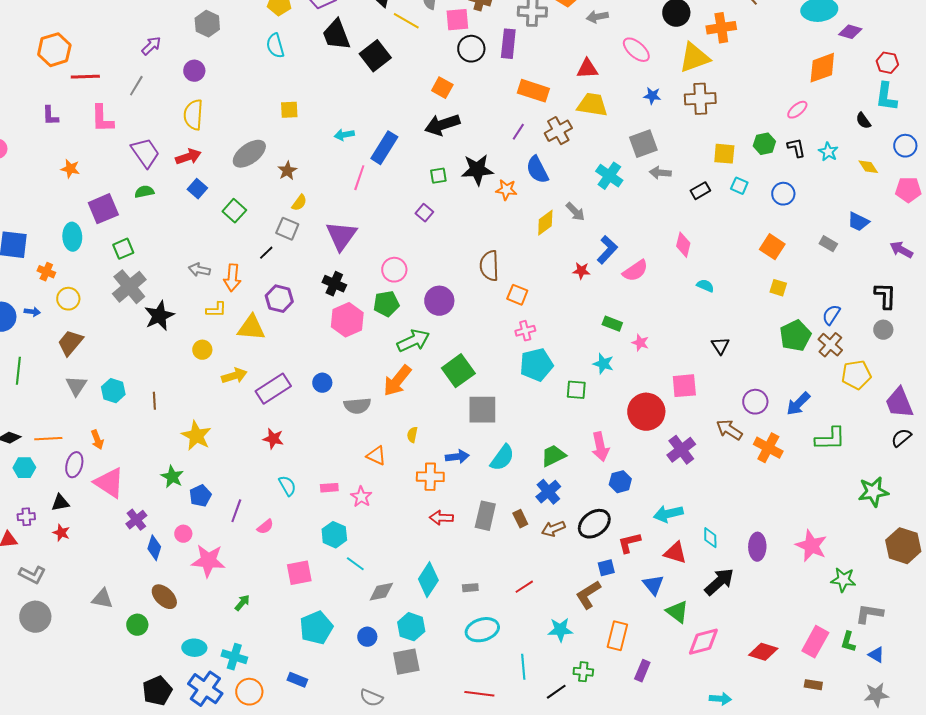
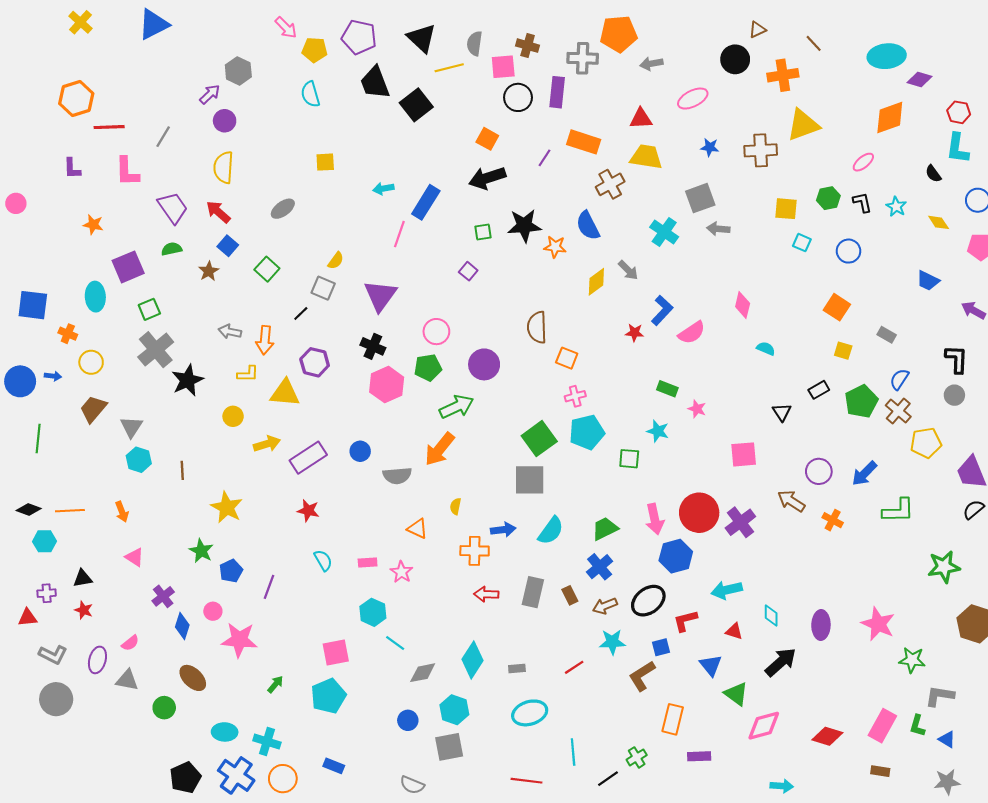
yellow line: (406, 21) -> (449, 68), turned -44
purple arrow: (151, 46) -> (210, 94), moved
pink ellipse: (636, 50) -> (693, 99), turned -68
yellow triangle: (694, 58) -> (803, 125), moved
purple line: (518, 132) -> (544, 158), moved
gray ellipse: (249, 154) -> (283, 209), size x0.7
red arrow: (188, 157) -> (218, 212), turned -120
brown star: (287, 171) -> (209, 271), moved
black rectangle: (700, 191) -> (819, 390), moved
gray rectangle: (828, 244) -> (887, 335), moved
green square: (458, 371) -> (539, 439), moved
gray triangle: (76, 386) -> (131, 427), moved
red circle: (646, 412) -> (699, 513), moved
orange cross: (768, 448) -> (833, 520), size x0.7
purple ellipse: (74, 465) -> (97, 660), moved
blue hexagon: (620, 482) -> (676, 556), size x1.4
pink triangle: (109, 483) -> (135, 557), size x0.6
pink semicircle: (265, 527) -> (130, 643), moved
red triangle: (675, 553) -> (734, 631), size x0.7
cyan pentagon: (316, 628) -> (328, 696), moved
cyan star: (560, 630) -> (612, 642), moved
purple rectangle: (642, 671) -> (699, 756), turned 65
green cross: (583, 672) -> (637, 757), turned -36

